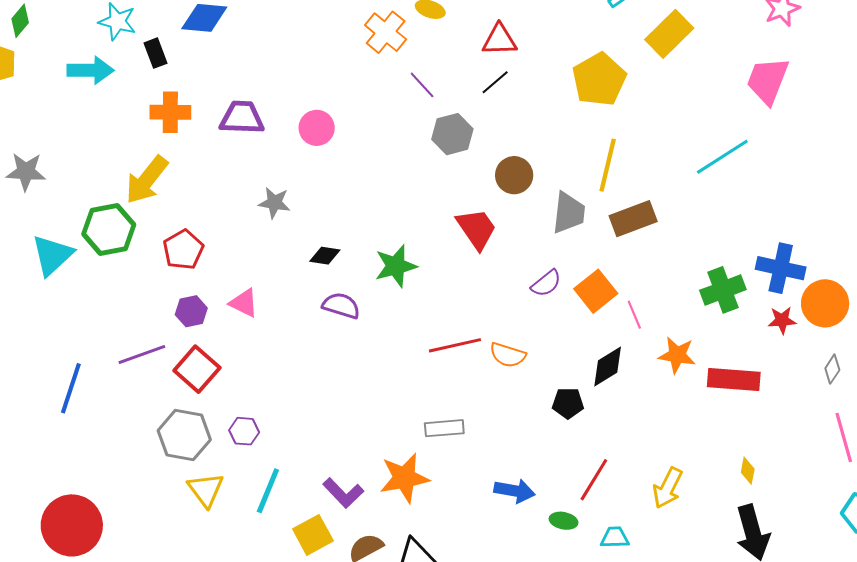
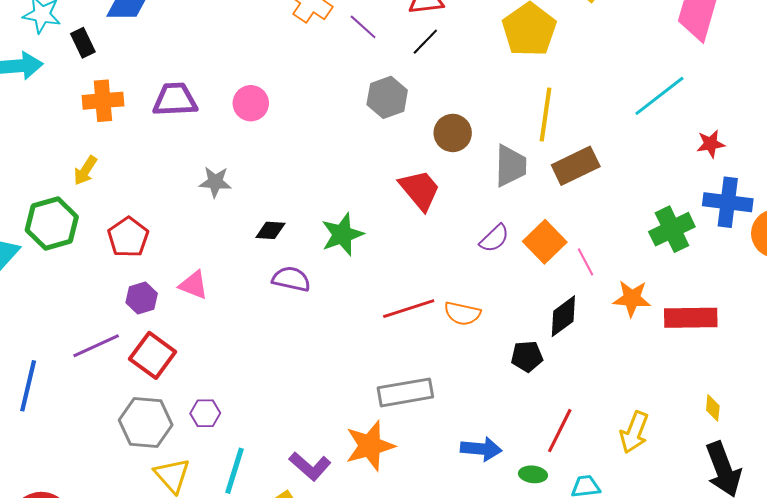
purple line: (422, 85) -> (363, 27), moved
yellow arrow: (147, 180) -> (85, 171), size x0.6
red star: (782, 320) -> (711, 144), moved
gray rectangle: (444, 428) -> (405, 392), size x1.4

